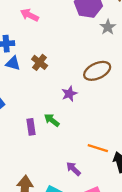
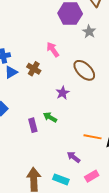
pink arrow: (29, 15) -> (53, 50), moved, turned 35
blue triangle: (13, 63) -> (11, 72), turned -40
brown ellipse: (97, 71) -> (84, 70), turned 75

